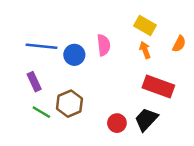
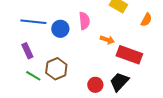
orange arrow: (145, 50) -> (107, 40), moved, turned 128

